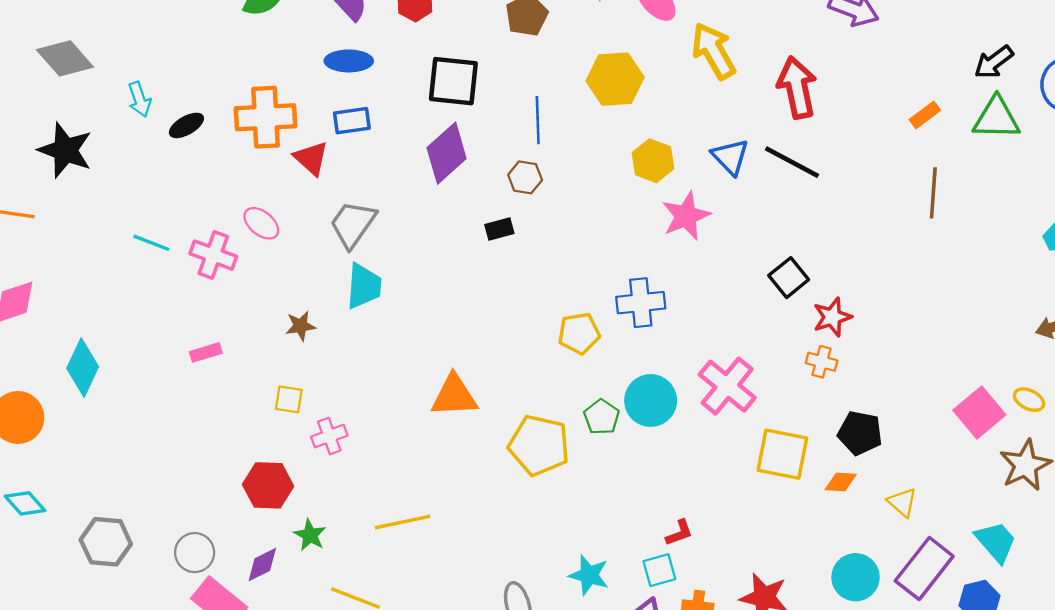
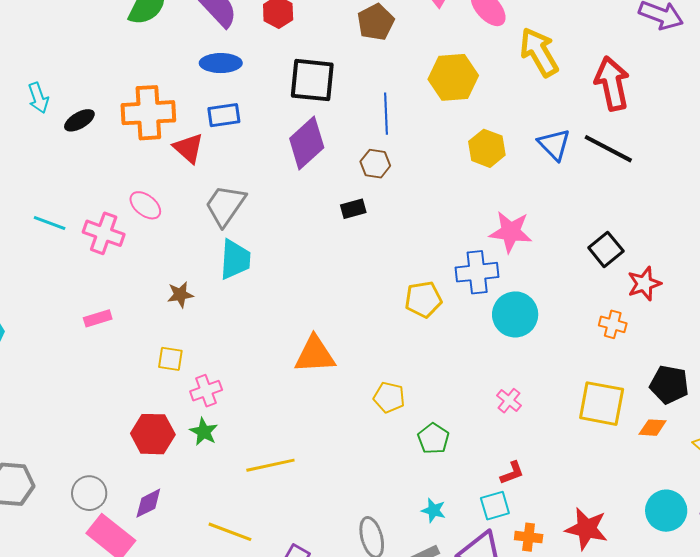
pink star: (686, 216) -> (511, 232), moved, turned 30
orange cross: (822, 362) -> (613, 324), moved
pink cross: (727, 386) -> (509, 401), moved, size x0.5
cyan circle: (651, 401) -> (515, 314), moved
green pentagon: (602, 417) -> (433, 439), moved
yellow pentagon: (539, 445) -> (389, 397), size x0.6
green star: (310, 535) -> (204, 432), moved
cyan star: (589, 575) -> (434, 510), size x0.7

